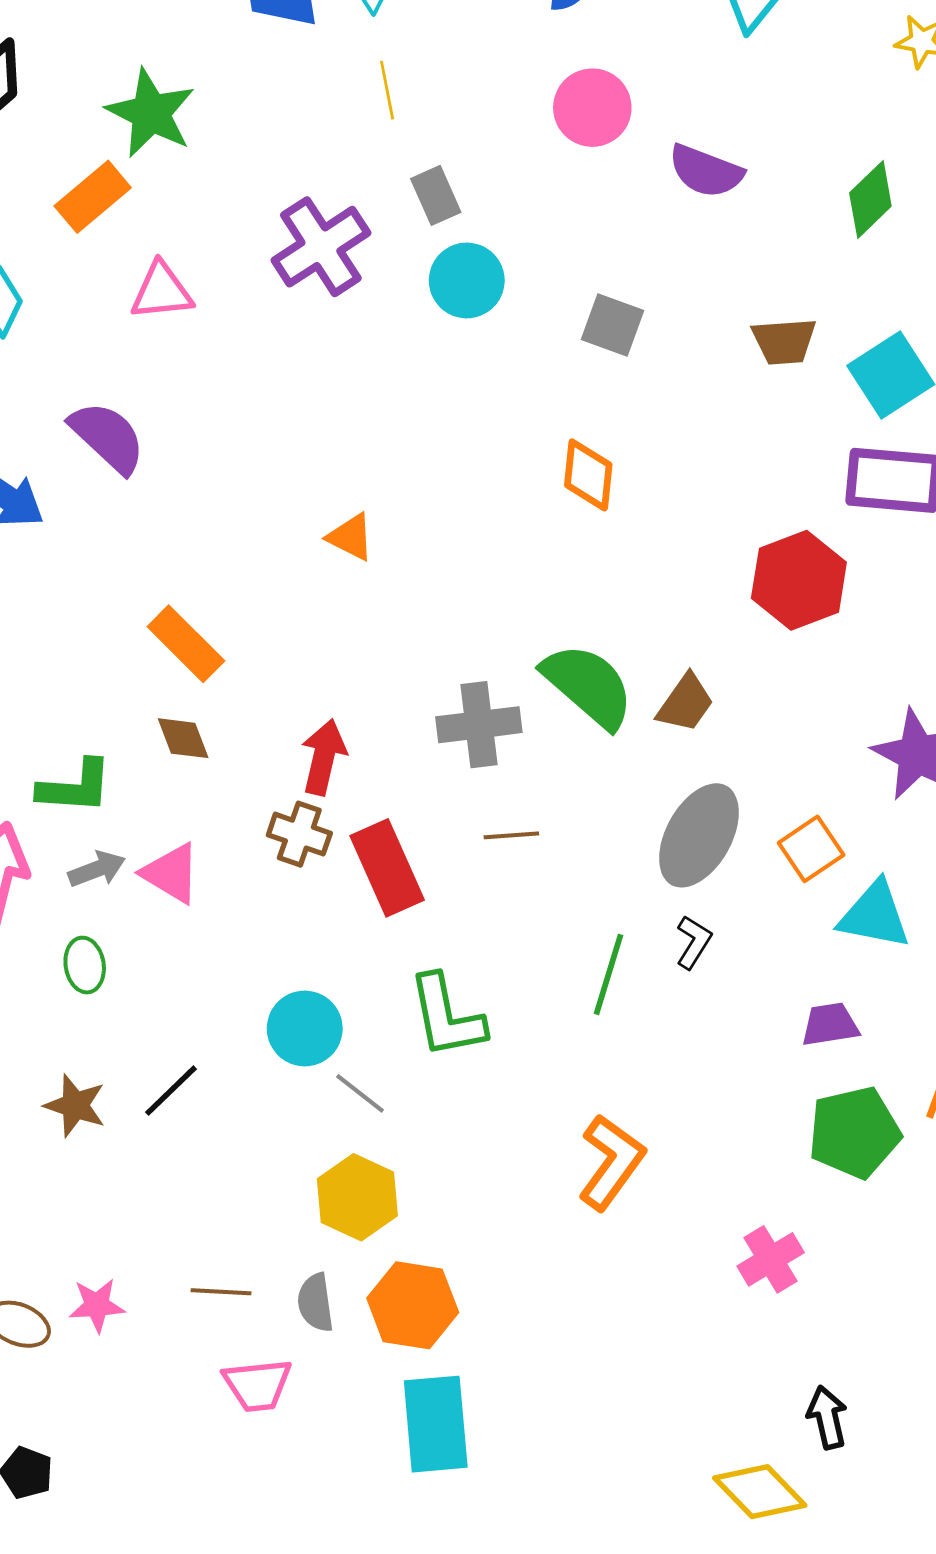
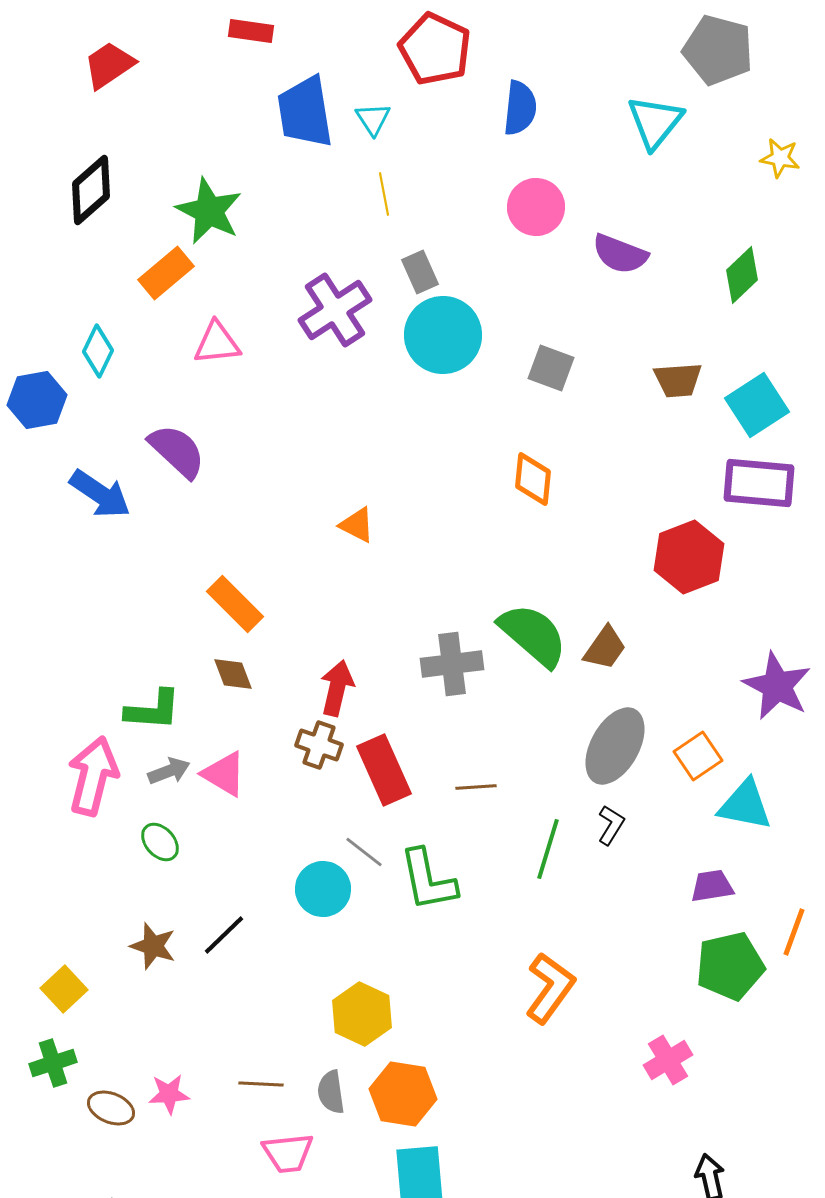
cyan circle: (467, 280) -> (443, 335), size x1.4
brown line: (511, 835) -> (476, 787), moved
green ellipse: (85, 965) -> (160, 842), turned -33
gray line: (360, 1093) -> (364, 852), moved

